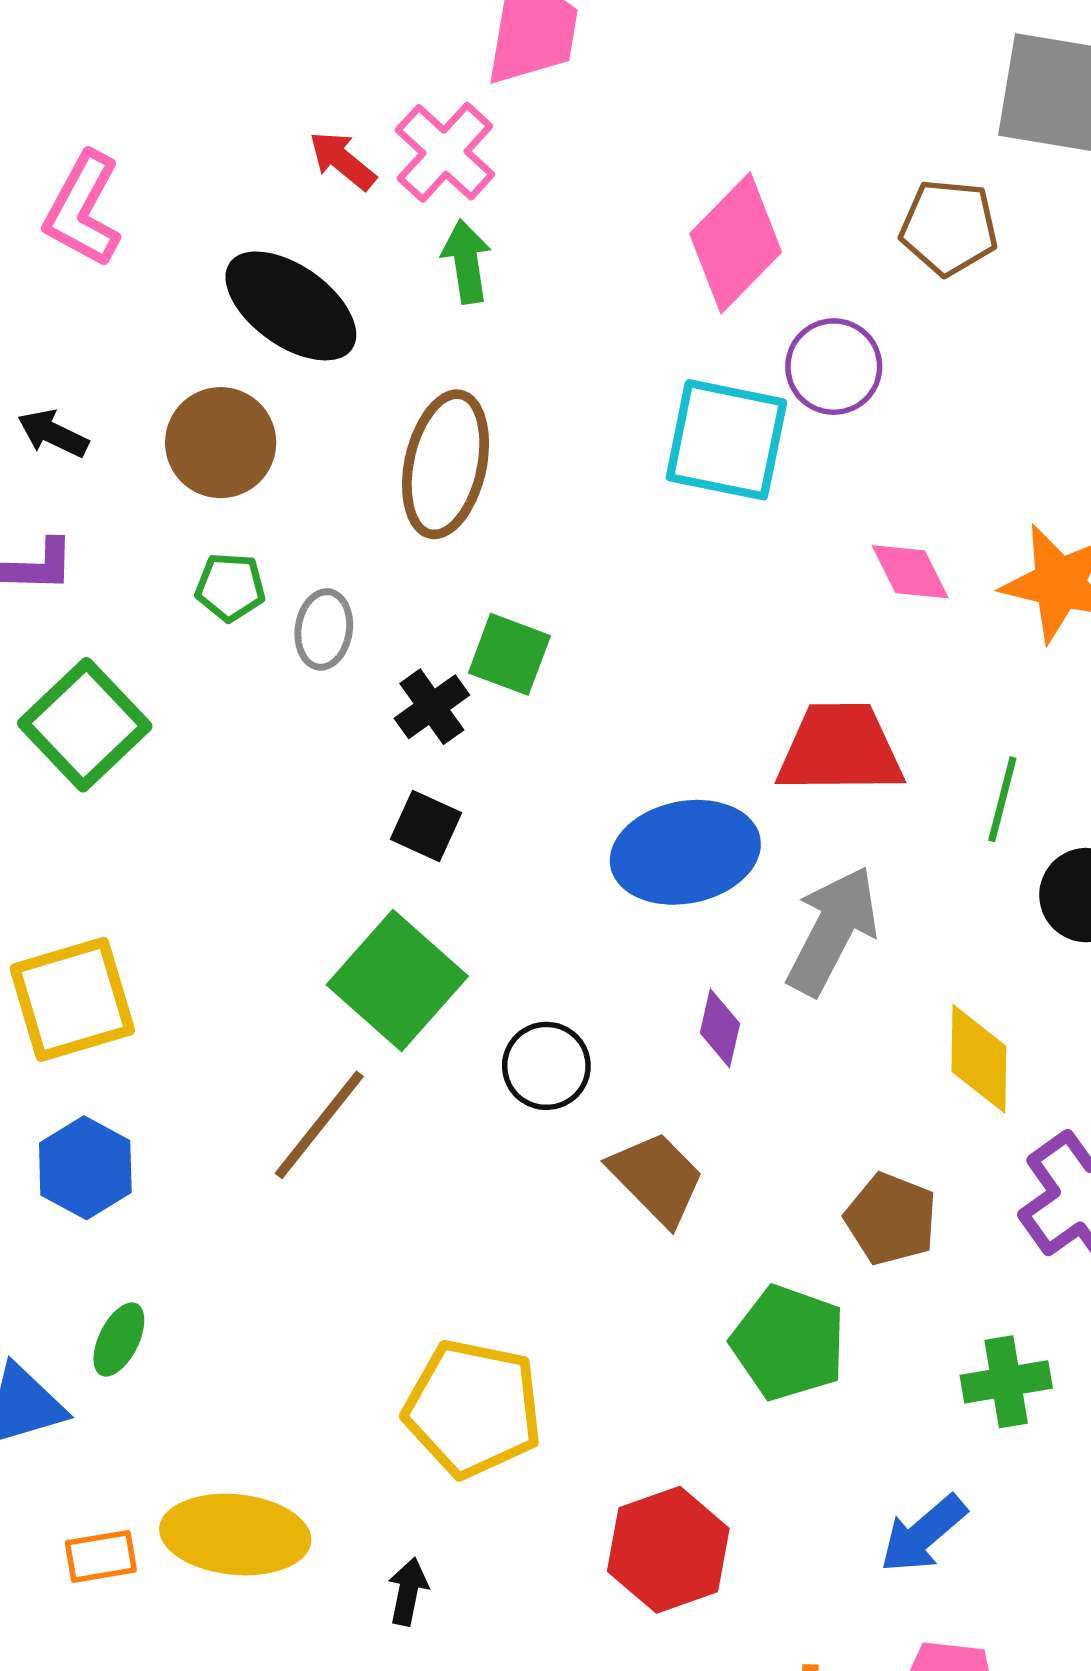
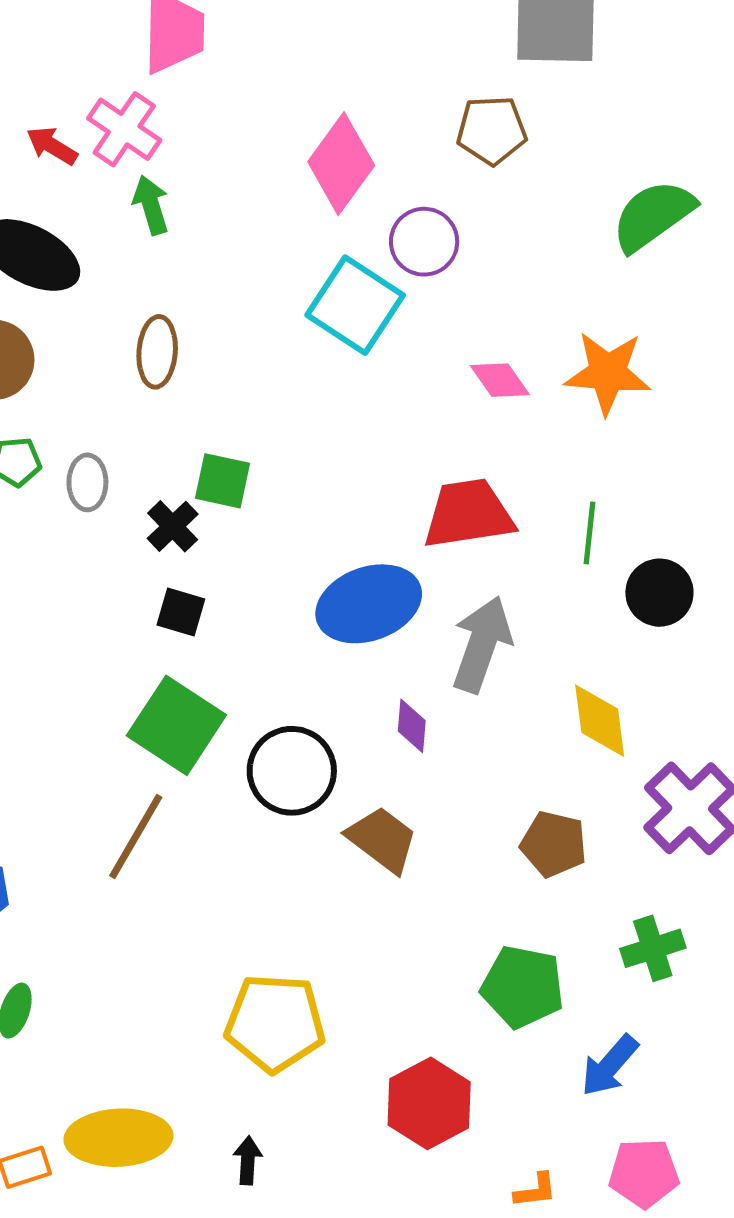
cyan square: (726, 440) -> (355, 305), turned 30
brown ellipse: (446, 464) -> (157, 352), size x0.7
black circle: (546, 1066) -> (292, 771), size x1.4
green pentagon: (789, 1343) -> (523, 987), moved

